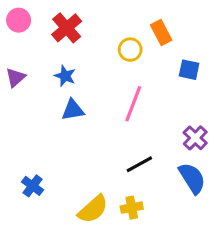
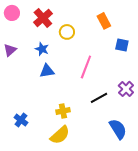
yellow circle: (130, 50) -> (67, 32), moved
black line: (139, 164) -> (99, 98), moved
blue semicircle: (192, 178) -> (118, 129), moved
yellow cross: (132, 208) -> (63, 111), moved

